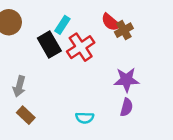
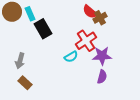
cyan rectangle: (62, 25) -> (30, 14), moved, turned -56
red cross: (81, 47) -> (86, 41), moved
cyan semicircle: (85, 118) -> (71, 57), moved, turned -32

